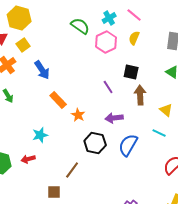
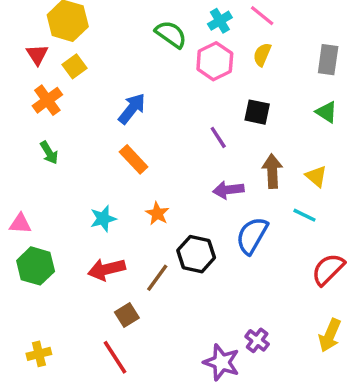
blue arrow: (42, 70) -> (132, 109), moved, turned -108
brown arrow: (140, 95) -> (272, 171), moved
orange star: (78, 115) -> (157, 214), moved
black hexagon: (95, 143) -> (196, 254), moved
red arrow: (28, 159) -> (107, 269), moved, size x1.5
brown square: (54, 192) -> (127, 315), turned -32

